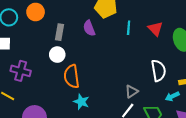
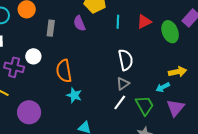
red triangle: (155, 29) -> (144, 22), turned 49
white circle: (57, 55) -> (33, 56), moved
white semicircle: (158, 71) -> (126, 60), moved

